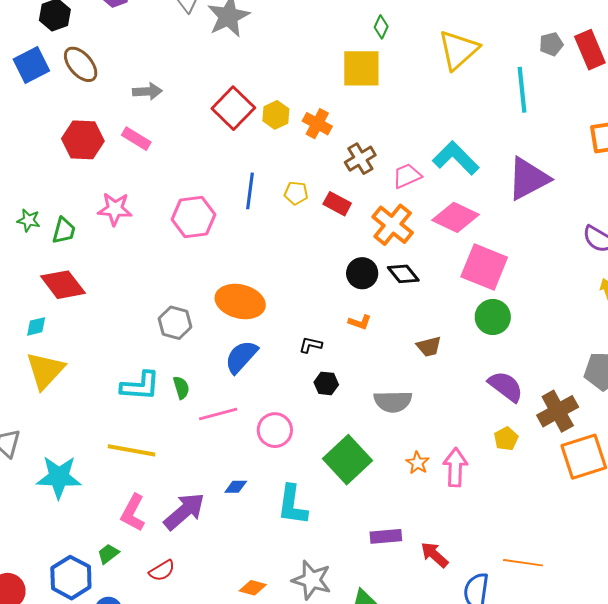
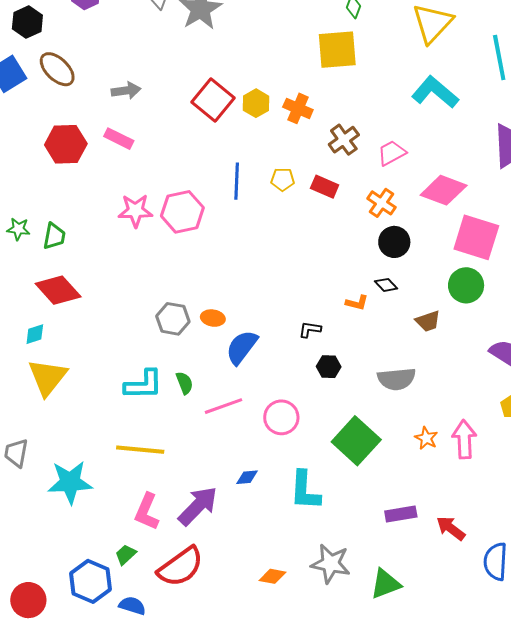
cyan L-shape: (456, 158) -> (435, 92), moved
pink star: (115, 209) -> (135, 211), moved
orange cross: (393, 225) -> (381, 203), size x0.7
black circle: (362, 273) -> (394, 242), moved
black diamond: (403, 274) -> (386, 285), moved, size x0.7
orange ellipse: (240, 301) -> (213, 318), moved, size x0.5
green circle: (493, 317) -> (466, 285), moved
red semicircle: (162, 571) -> (181, 567), size x1.8

